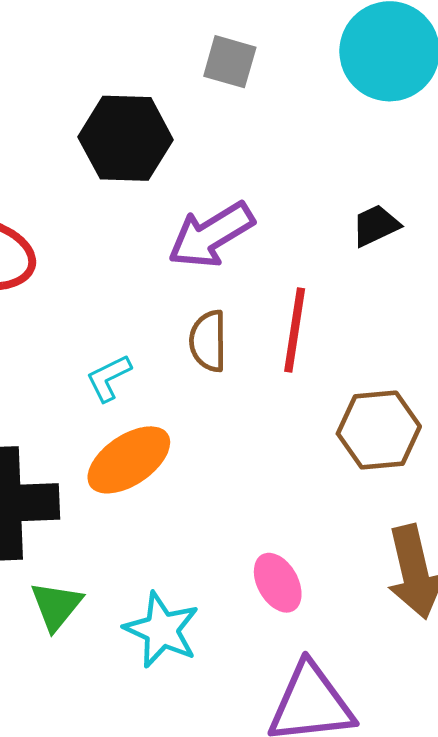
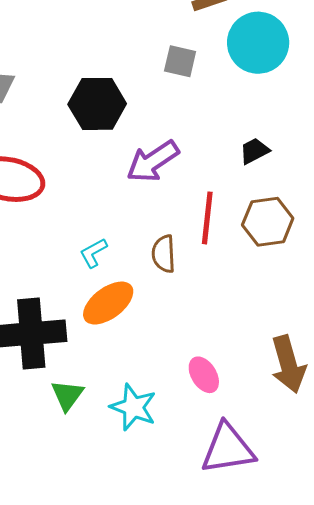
gray square: (230, 62) -> (180, 61), moved
brown semicircle: (208, 341) -> (164, 254), moved
brown hexagon: (379, 430) -> (268, 222), moved

